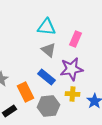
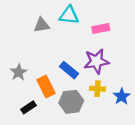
pink rectangle: (76, 39) -> (101, 28), turned 56
gray triangle: (48, 50) -> (42, 25), moved, turned -49

